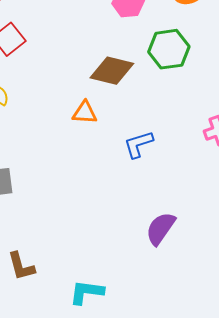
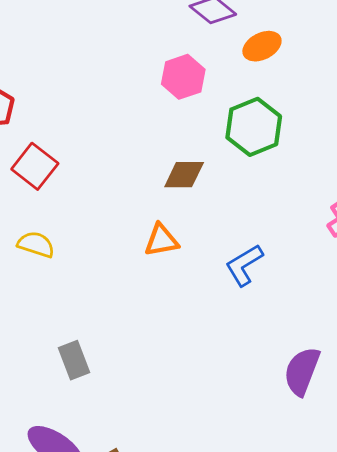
brown diamond: (112, 71) -> (184, 175), size x0.7

